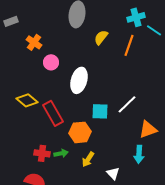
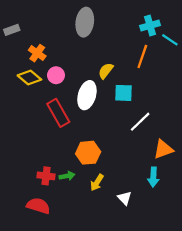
yellow semicircle: (101, 37) -> (106, 71), moved
yellow diamond: (27, 100) -> (29, 77), moved
cyan square: (100, 111) -> (123, 93), moved
red rectangle: (53, 113) -> (58, 113), moved

